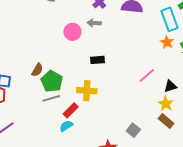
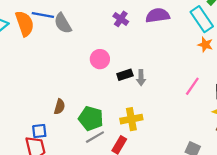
gray arrow: (94, 23) -> (141, 78), moved, turned -80
black rectangle: (98, 60) -> (125, 75), moved
brown semicircle: (37, 70) -> (59, 107), moved

